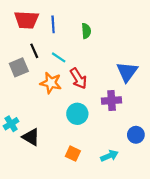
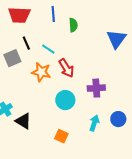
blue line: (53, 24) -> (53, 14), moved
blue triangle: (127, 72) -> (116, 39), moved
cyan arrow: (109, 156) -> (94, 123), moved, turned -49

